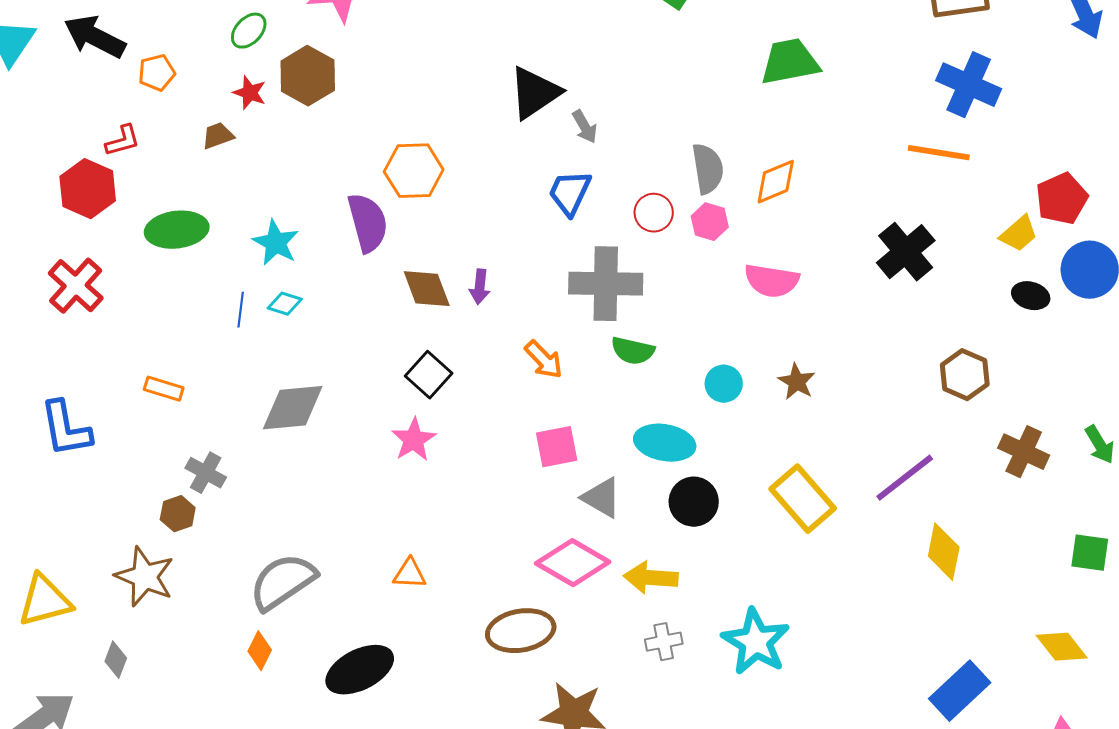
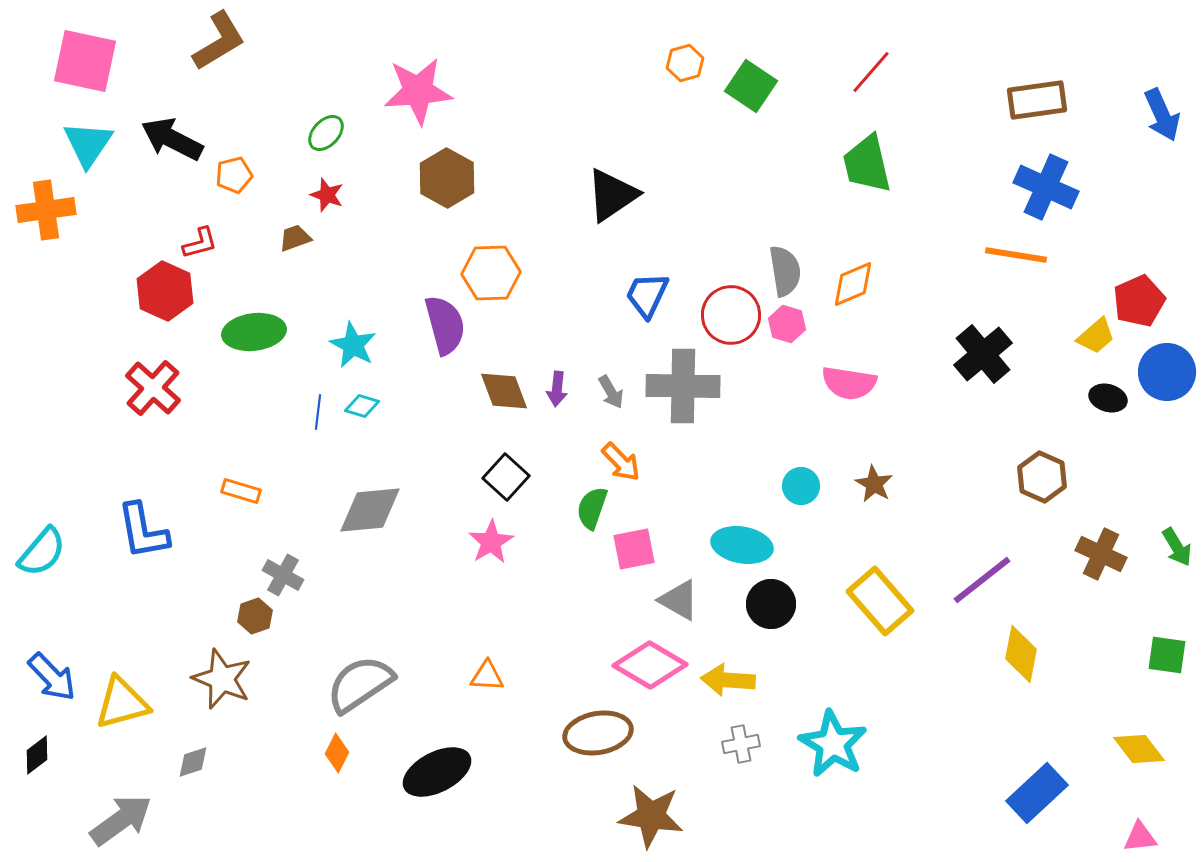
green trapezoid: (790, 62) -> (867, 164), turned -92
brown hexagon: (308, 76) -> (447, 178), moved
gray arrow: (585, 127) -> (611, 392), moved
red circle: (654, 213) -> (731, 315), size x1.5
green semicircle: (633, 351) -> (592, 508), moved, turned 96
gray diamond: (116, 660) -> (193, 762), turned 51

